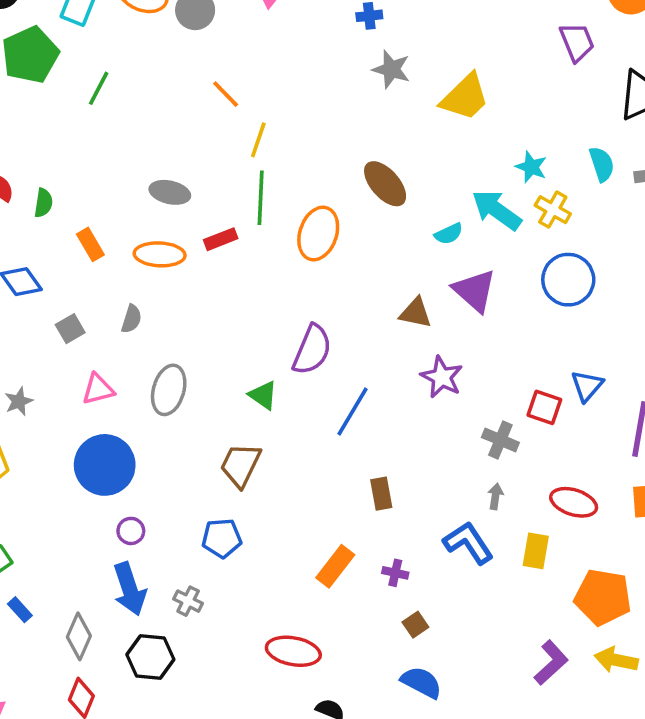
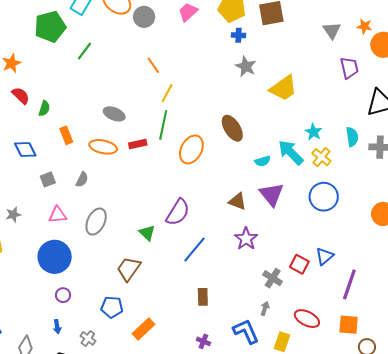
orange rectangle: (335, 566) -> (144, 329), moved
blue arrow: (130, 589) -> (57, 327), size x0.5

